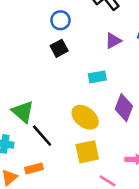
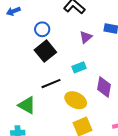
black square: (59, 48) -> (45, 51), size x1.5
black line: (42, 136) -> (51, 84), moved, turned -60

